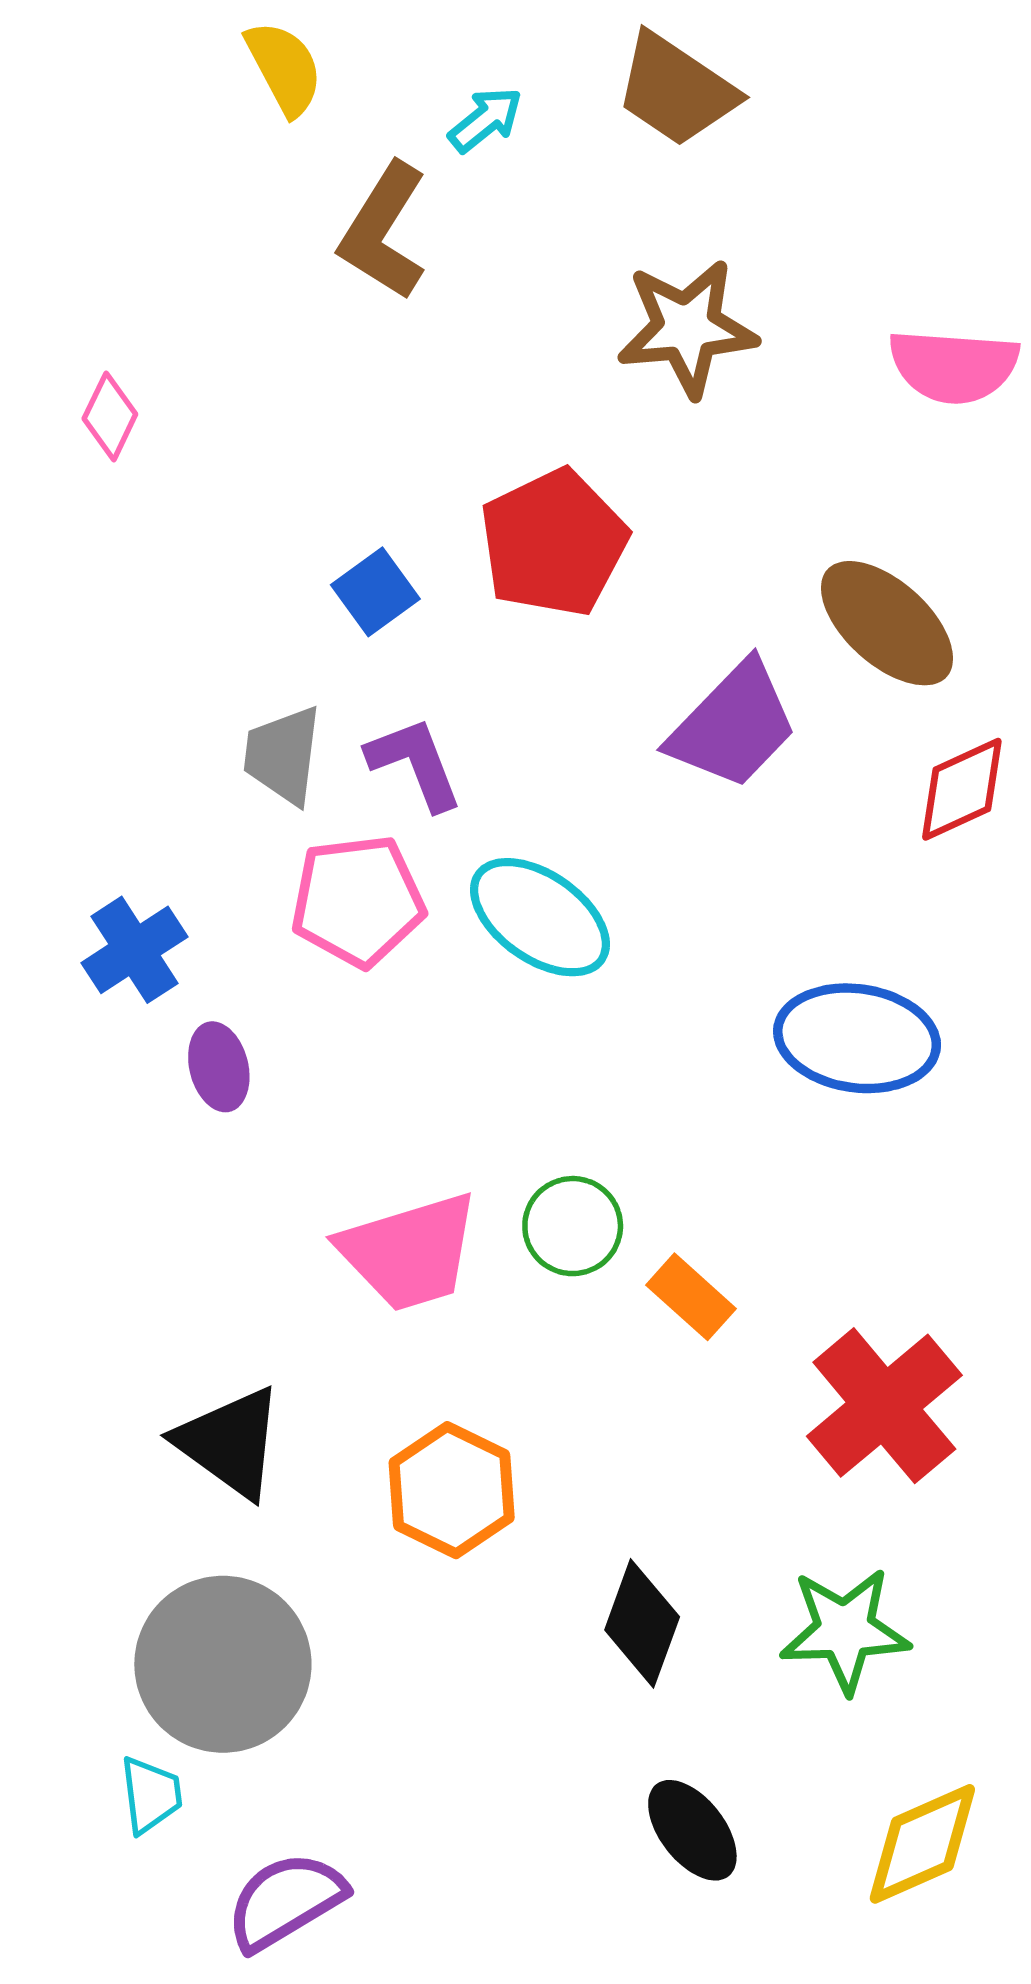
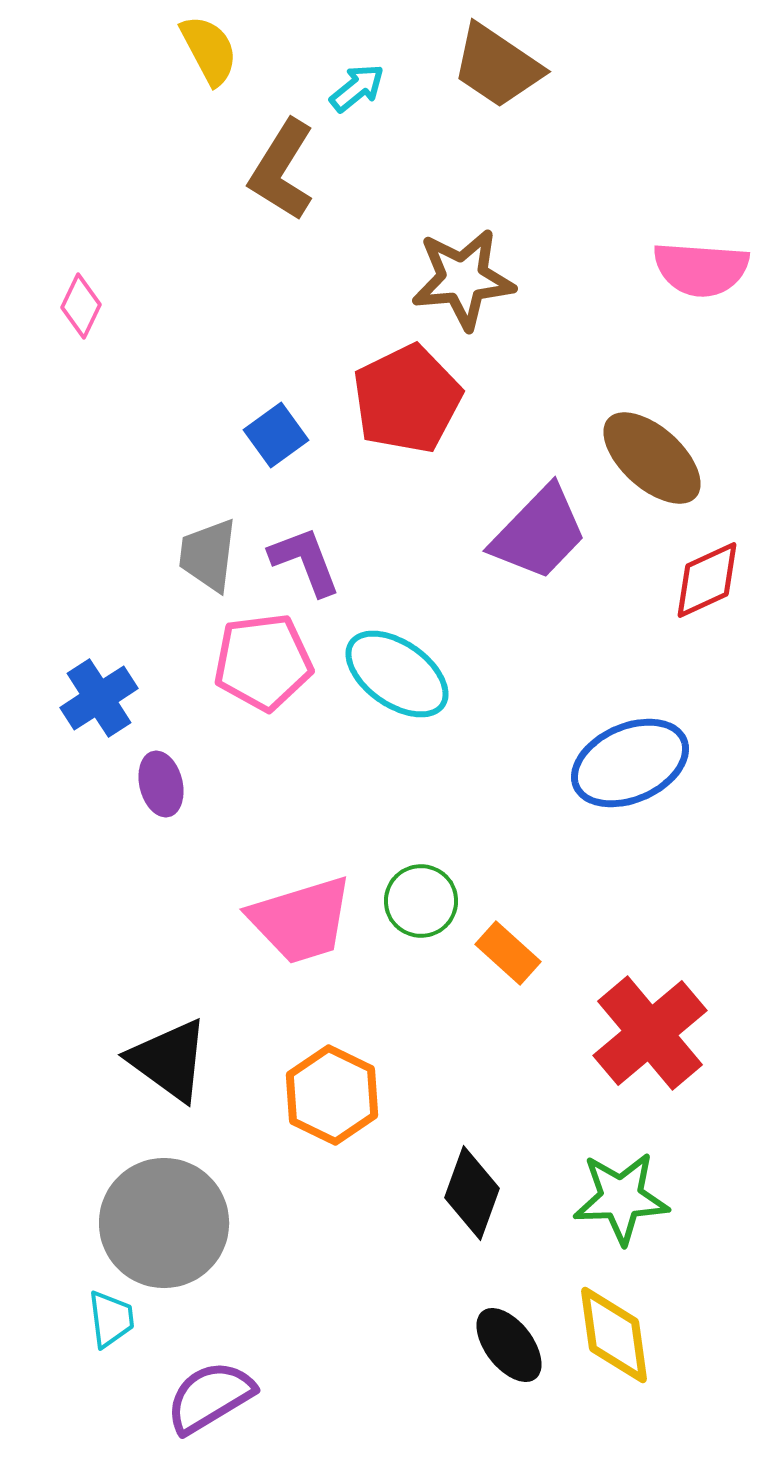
brown star: (687, 328) -> (463, 279), moved
blue ellipse: (857, 1038) -> (630, 763), turned -32
yellow diamond: (922, 1844) -> (614, 1335), moved, turned -74

